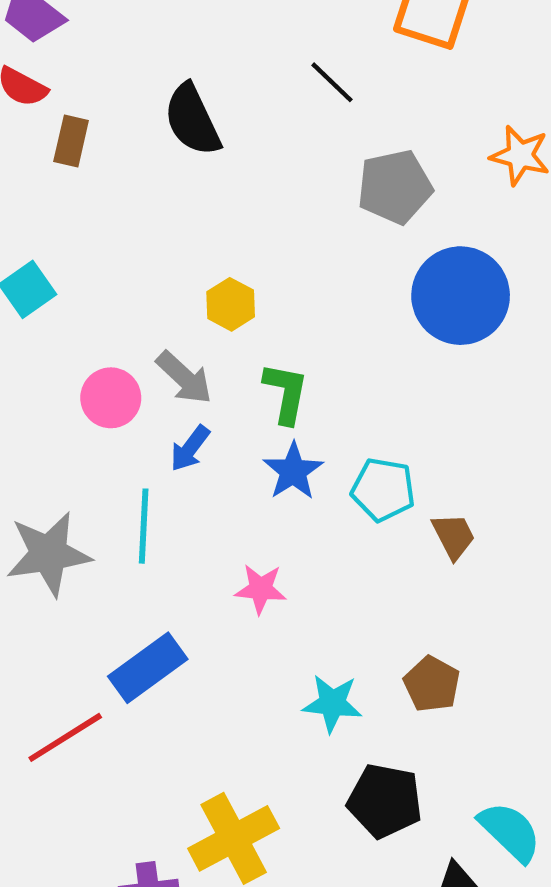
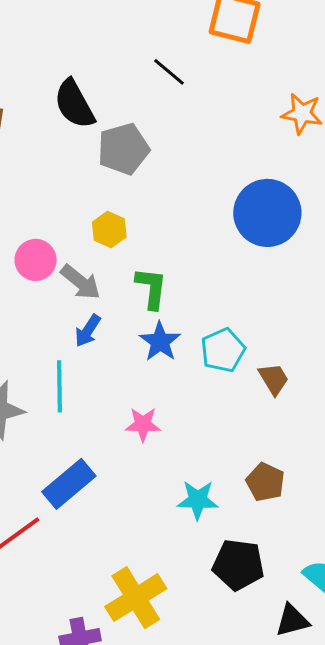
gray pentagon: (395, 187) -> (123, 149), moved
pink circle: (111, 398) -> (36, 260), moved
cyan pentagon: (383, 490) -> (223, 350), turned -30

